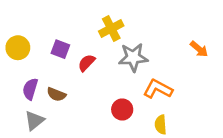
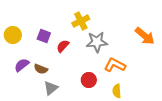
orange arrow: (199, 49) -> (145, 36), size x1.5
purple semicircle: (30, 89) -> (22, 65), turned 35
gray triangle: (34, 120) -> (51, 88), moved

